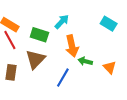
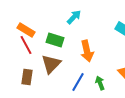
cyan arrow: (62, 22) -> (74, 17), moved
green arrow: (85, 61) -> (100, 83), moved, turned 56

